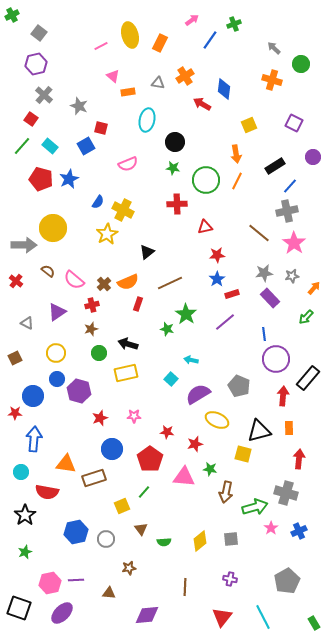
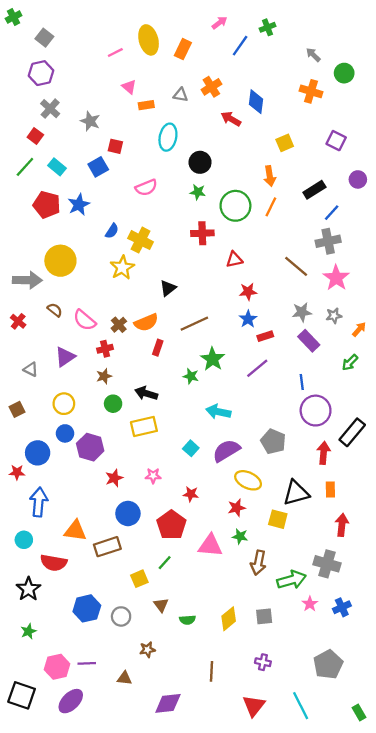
cyan arrow: (191, 360) -> (218, 412), size x1.5
cyan square: (171, 379) -> (191, 448), moved
red star: (195, 444) -> (237, 508), moved

